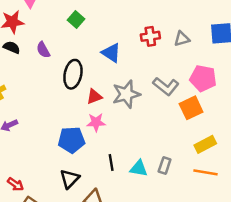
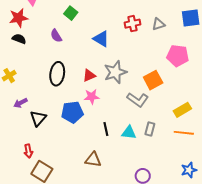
purple semicircle: (43, 50) -> (56, 36), moved
black ellipse: (73, 74) -> (57, 74), moved
gray L-shape: (166, 86) -> (138, 100), moved
orange square: (191, 108) -> (153, 80), moved
black triangle: (70, 179) -> (38, 118), moved
red arrow: (15, 184) -> (28, 151), turned 48

